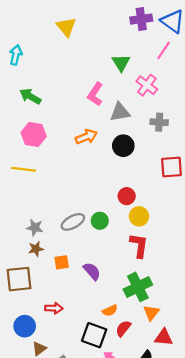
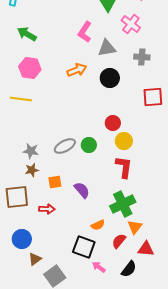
red arrow: (54, 308) -> (47, 209), moved
red semicircle: (123, 328) -> (119, 241), moved

